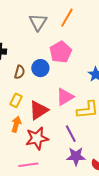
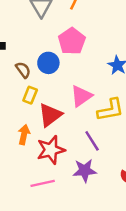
brown semicircle: (20, 72) -> (23, 70), turned -48
yellow rectangle: (16, 100) -> (30, 95), moved
purple star: (76, 156) -> (85, 170), moved

